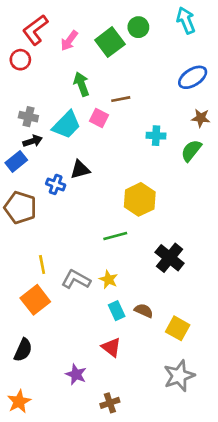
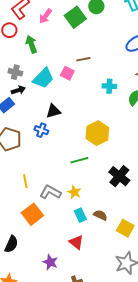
green arrow: (81, 84) -> (31, 44), moved
blue cross: (56, 184) -> (41, 130), moved
orange square: (35, 300) -> (32, 214), moved

